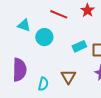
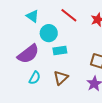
cyan rectangle: (79, 46) -> (60, 50), moved
purple semicircle: (20, 70) -> (28, 54), moved, turned 35

